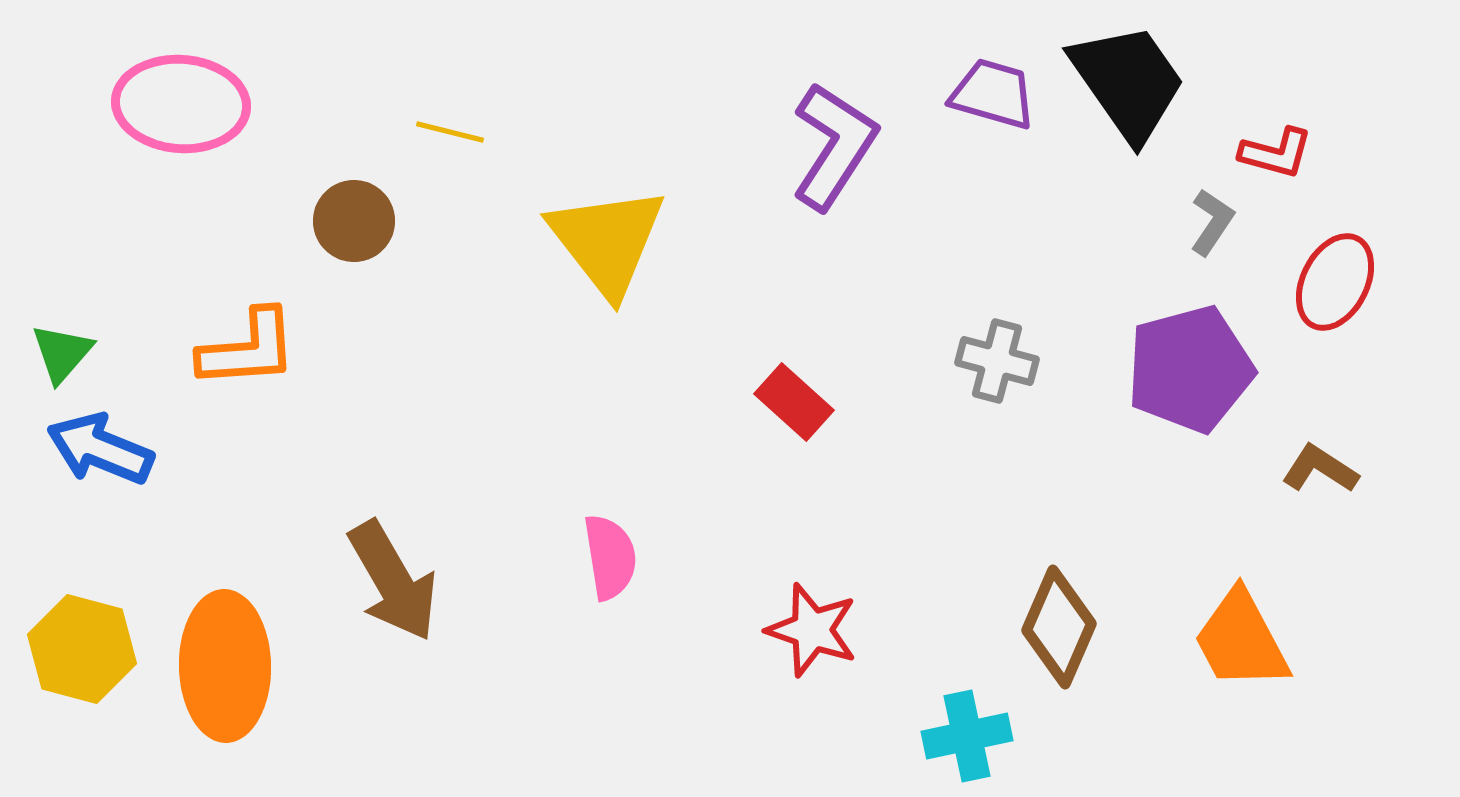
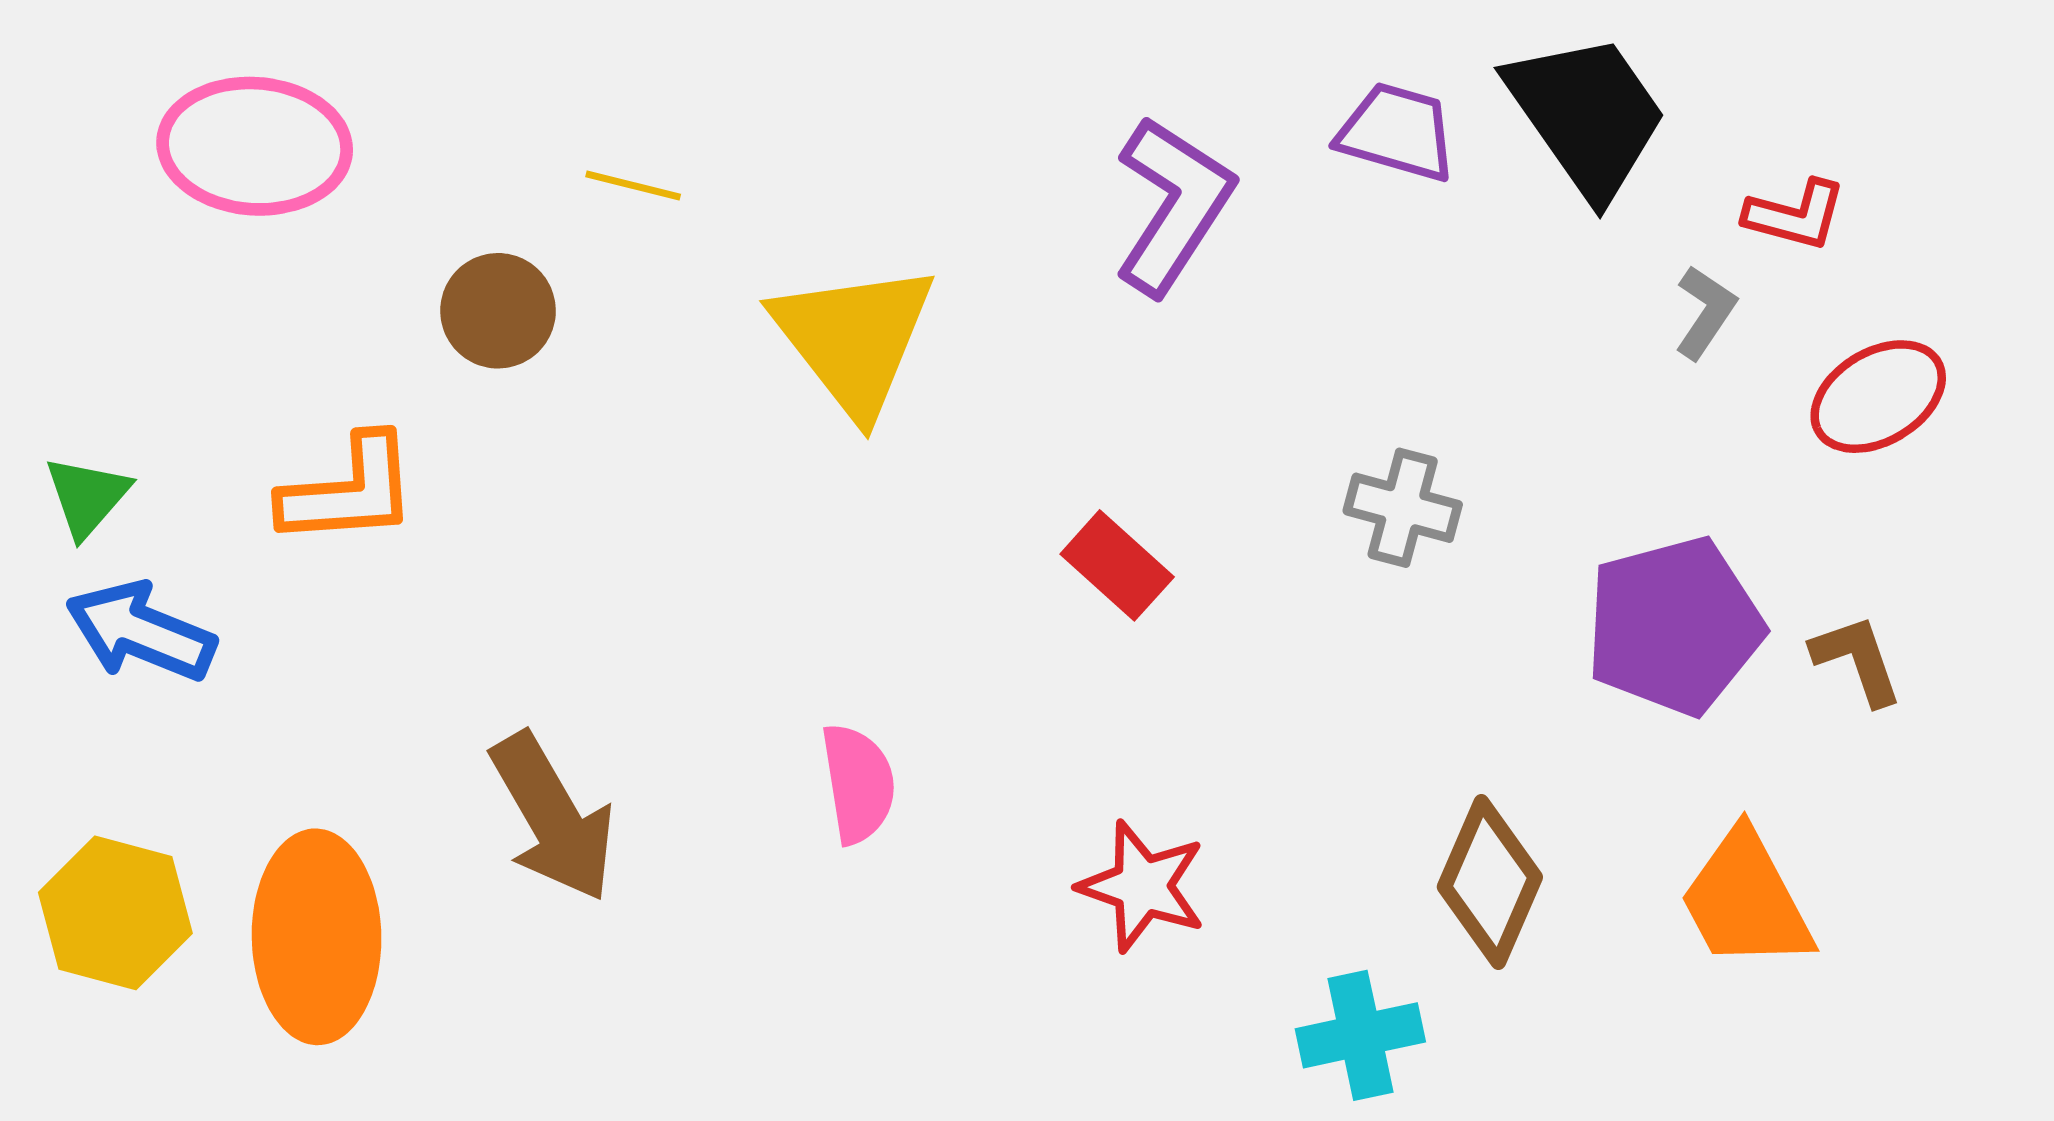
red ellipse: (1335, 282) -> (1878, 397), turned 32
purple pentagon: (1190, 369) -> (1674, 626), moved
brown L-shape: (1320, 469) -> (1857, 660), turned 38

